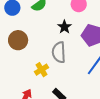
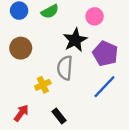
black star: (64, 27) -> (75, 40), size x1.5

